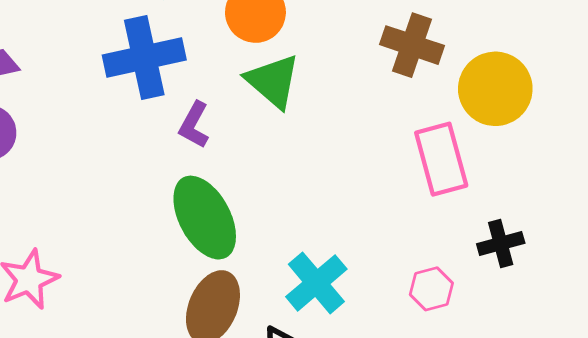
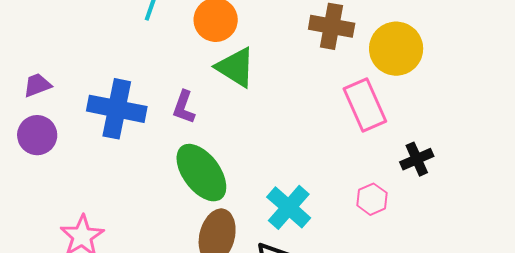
blue cross: (144, 58) -> (117, 109), moved, turned 32

